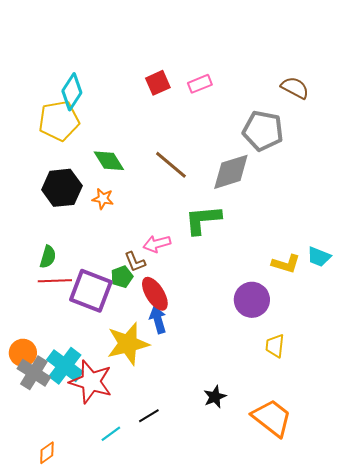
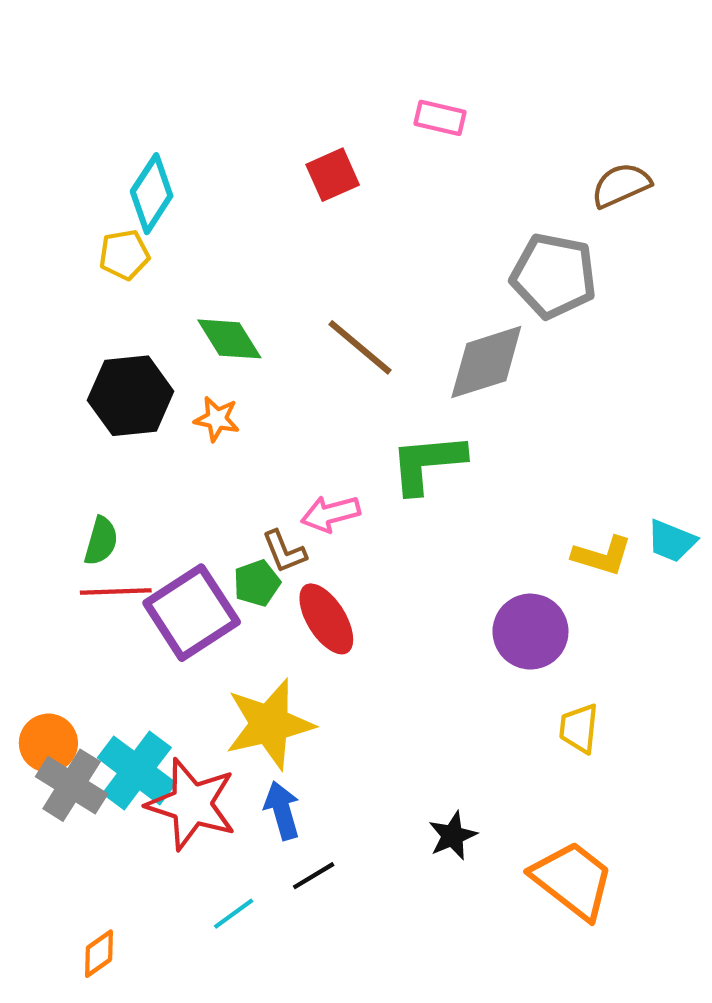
pink rectangle: (200, 84) -> (440, 118), moved, turned 35
brown semicircle: (295, 88) -> (621, 185), turned -52
yellow pentagon: (59, 121) -> (124, 255), size x0.6
purple square: (91, 291) -> (192, 613), turned 36
blue arrow: (158, 320) -> (282, 810), moved

